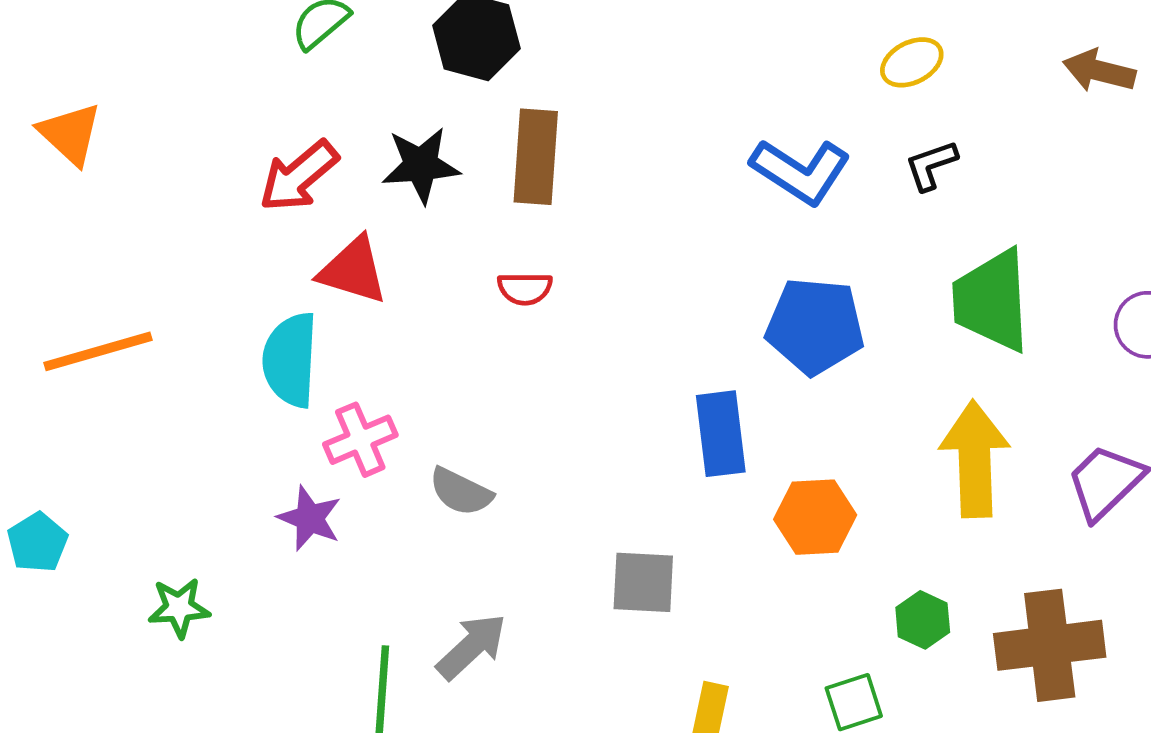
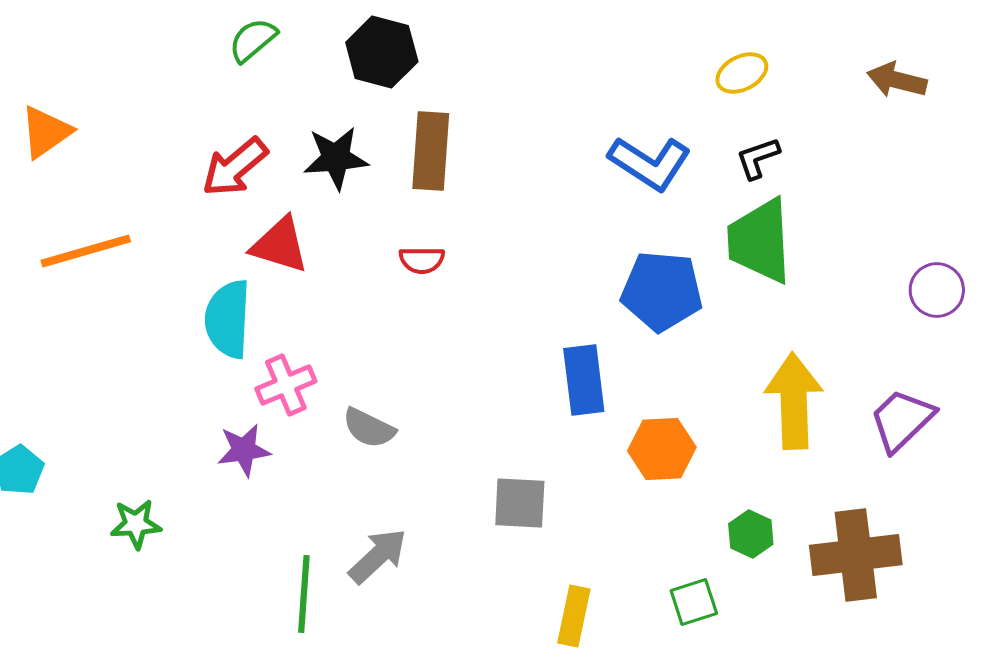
orange triangle: (70, 134) -> (46, 132), turned 42
green trapezoid: (992, 301) -> (760, 241), moved
orange line: (98, 351) -> (86, 251), moved
purple star: (310, 518) -> (244, 450), turned -30

